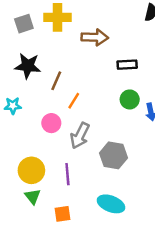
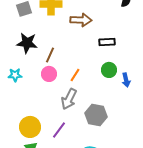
orange line: (74, 101) -> (75, 75), moved
pink circle: (51, 123) -> (49, 74), moved
purple line: (67, 174) -> (59, 130), turned 42

